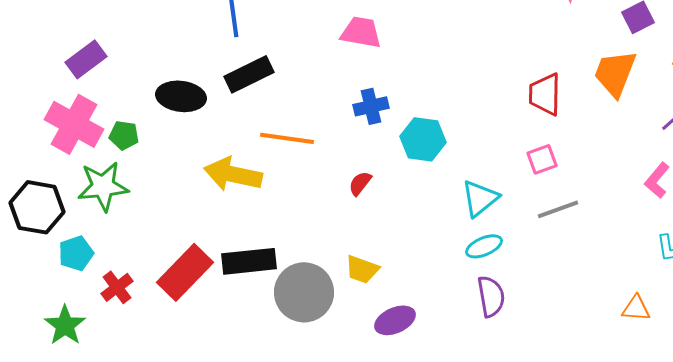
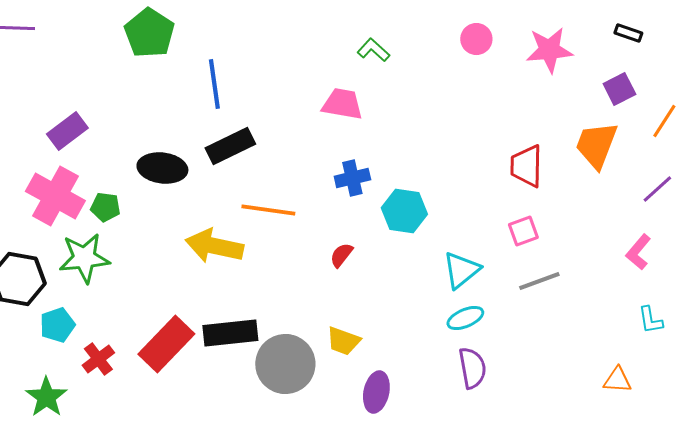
purple ellipse: (395, 320) -> (376, 392), turned -54

